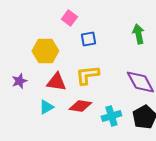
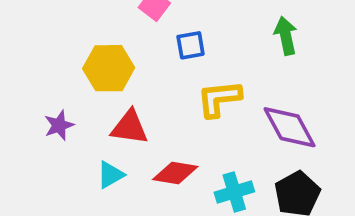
yellow L-shape: (87, 75) -> (219, 99), moved

